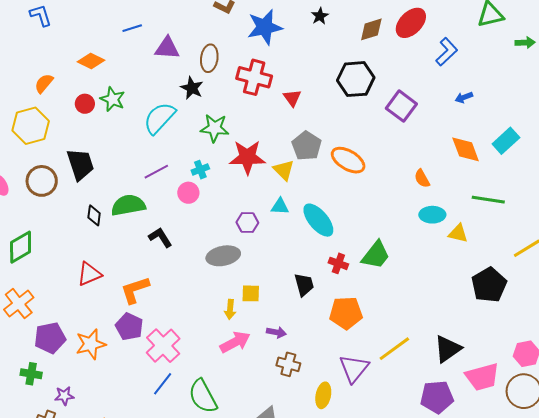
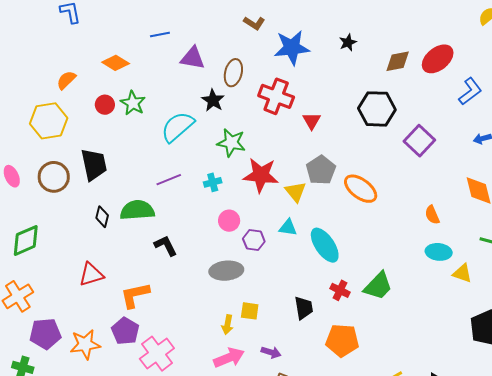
pink circle: (188, 193) -> (229, 221), moved

